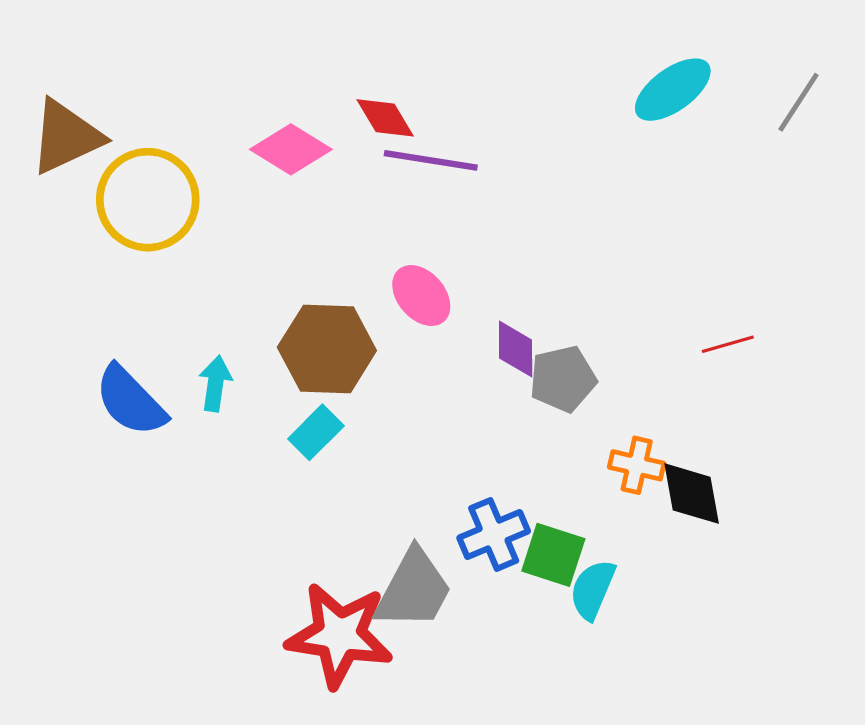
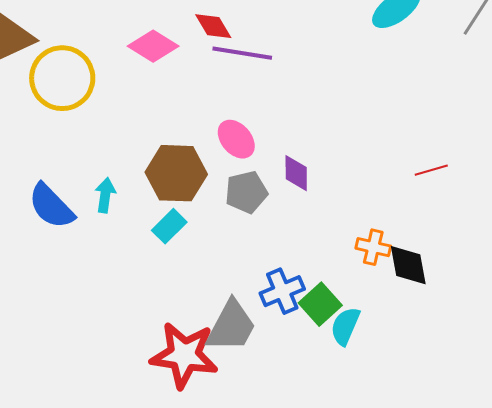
gray pentagon: (563, 379) -> (246, 192), moved
green square: (553, 555) -> (320, 304), turned 30

